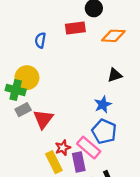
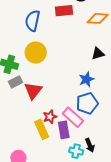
blue semicircle: (40, 40) -> (33, 21), size x1.5
yellow circle: (27, 78) -> (36, 53), moved
blue pentagon: (104, 131) -> (87, 103), turned 30

